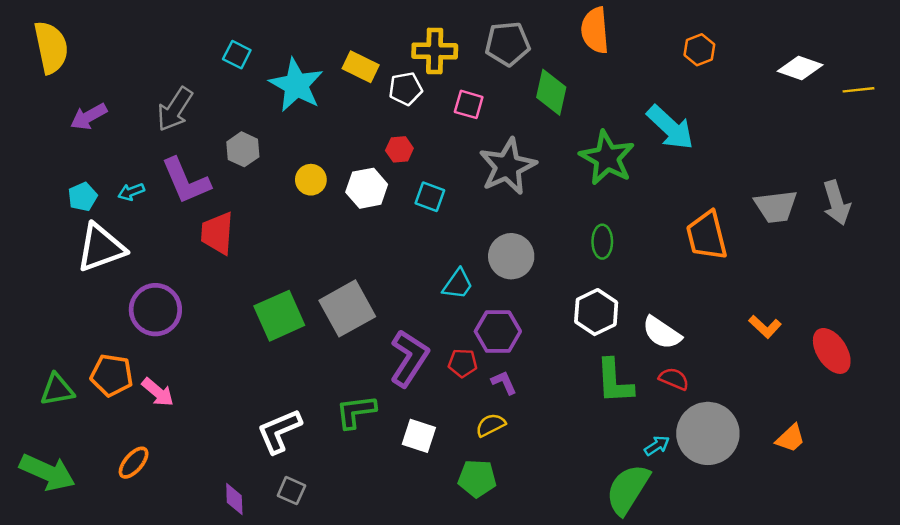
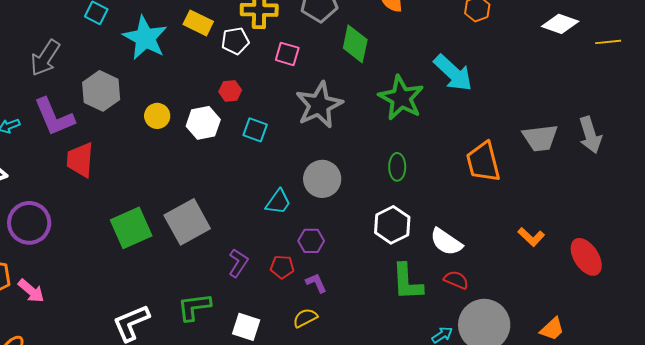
gray hexagon: (243, 149) -> (101, 91), size x1.4
purple hexagon: (498, 331) -> (311, 241), size x0.7
purple L-shape: (409, 358) -> (238, 263), size x0.6

